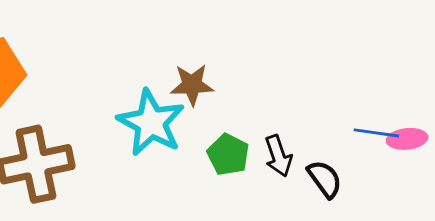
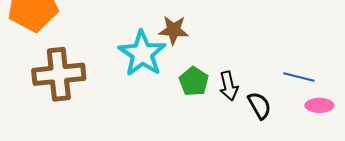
pink ellipse: (407, 139) -> (319, 105), moved

